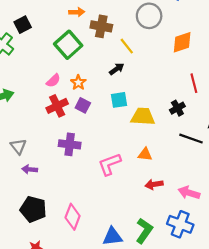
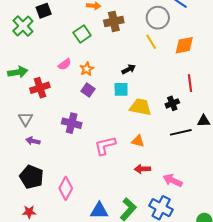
brown cross: (101, 26) -> (114, 21), turned -30
green square: (68, 45) -> (82, 34), size x0.7
yellow line: (127, 46) -> (151, 42), moved
black arrow: (117, 69) -> (129, 69), moved
red cross: (57, 106) -> (40, 88), moved
black line: (191, 139) -> (181, 132), turned -40

